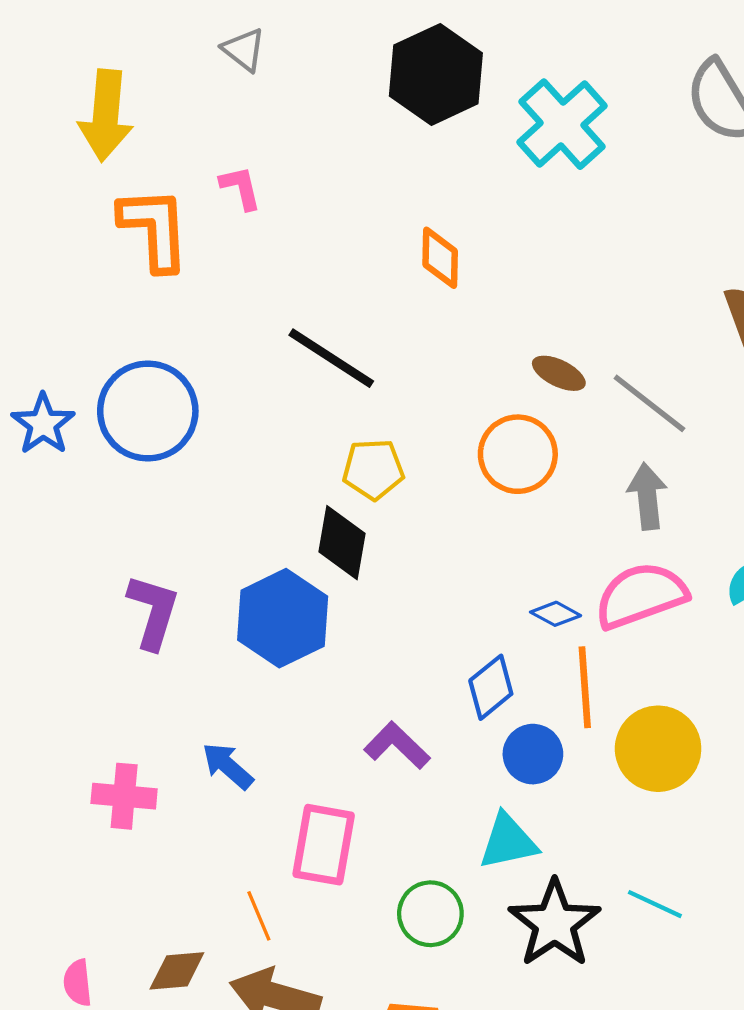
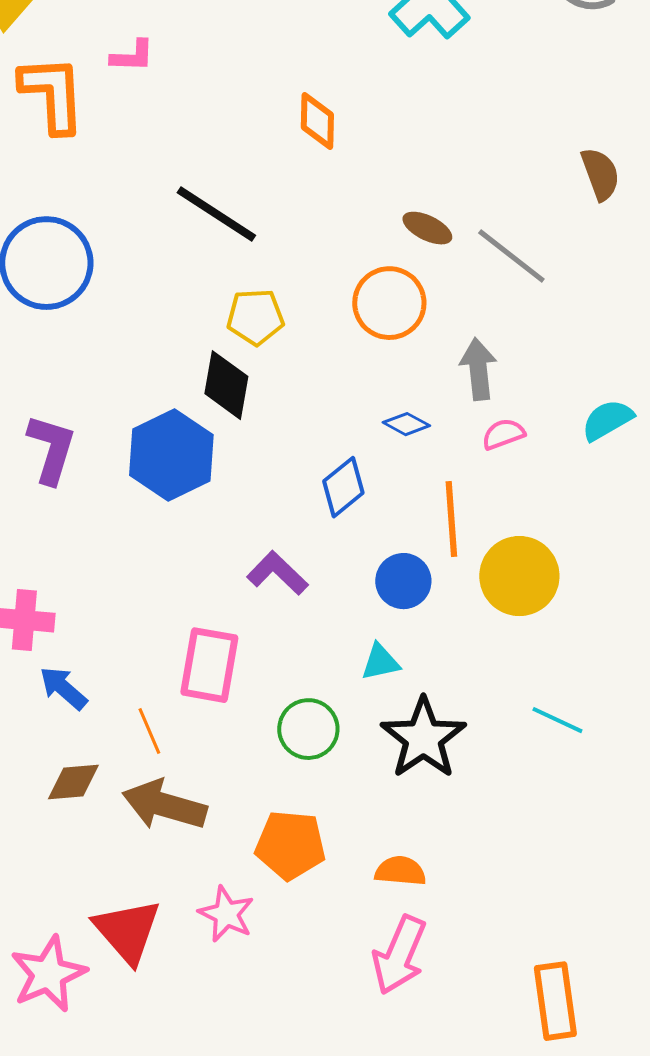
pink L-shape: (241, 188) -> (132, 56), turned 105
gray arrow: (647, 496) -> (478, 369), moved
pink semicircle: (641, 596) -> (503, 434), size x0.5
blue diamond: (556, 614) -> (406, 424), moved
blue diamond: (491, 687) -> (343, 487), moved
blue arrow: (228, 766) -> (63, 688), moved
cyan triangle: (508, 841) -> (380, 662), size x0.7
cyan line: (655, 904) -> (557, 720), moved

